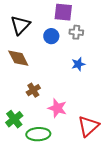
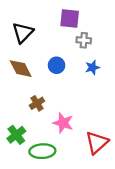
blue circle: (51, 36) -> (57, 65), moved
blue star: (78, 64) -> (92, 67), moved

